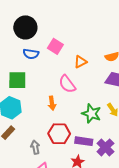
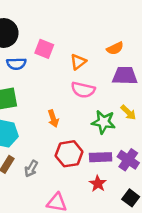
pink semicircle: (67, 84) -> (83, 90), moved, turned -30
gray arrow: (35, 147) -> (31, 169), moved, turned -128

